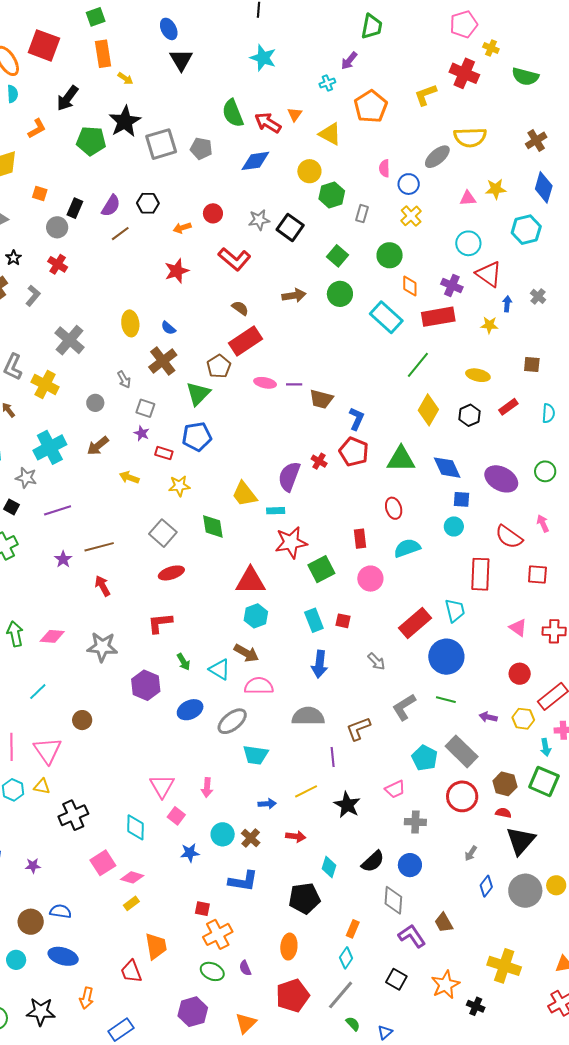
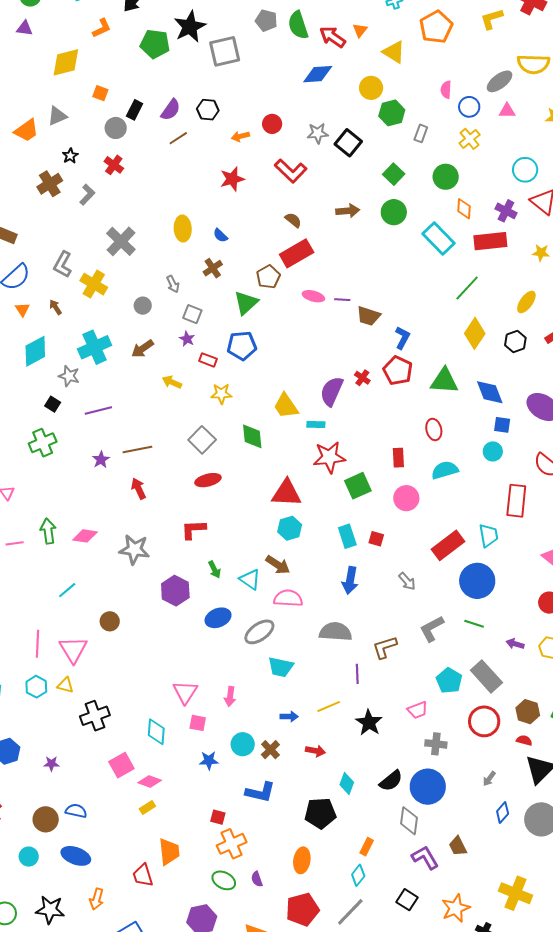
gray pentagon: (201, 149) -> (266, 20), moved
pink triangle: (468, 198) -> (507, 111), moved
brown cross: (163, 361) -> (213, 268), size x0.7
yellow ellipse: (478, 375) -> (526, 302), turned -70
pink square: (176, 816) -> (198, 723), turned -30
blue circle: (410, 865) -> (428, 787), size x1.5

